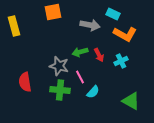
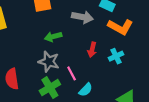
green arrow: (80, 52) -> (53, 37), moved
red arrow: (99, 55) -> (92, 50), turned 40
green cross: (60, 90) -> (50, 88), turned -36

